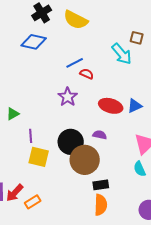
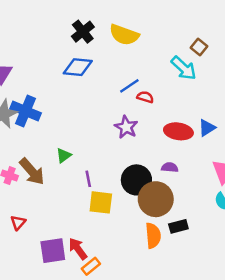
brown square: (137, 38) -> (199, 47), turned 32
red arrow: (15, 193) -> (78, 249), turned 108
orange rectangle: (33, 202) -> (91, 266), moved
orange semicircle: (101, 205) -> (153, 236), moved

